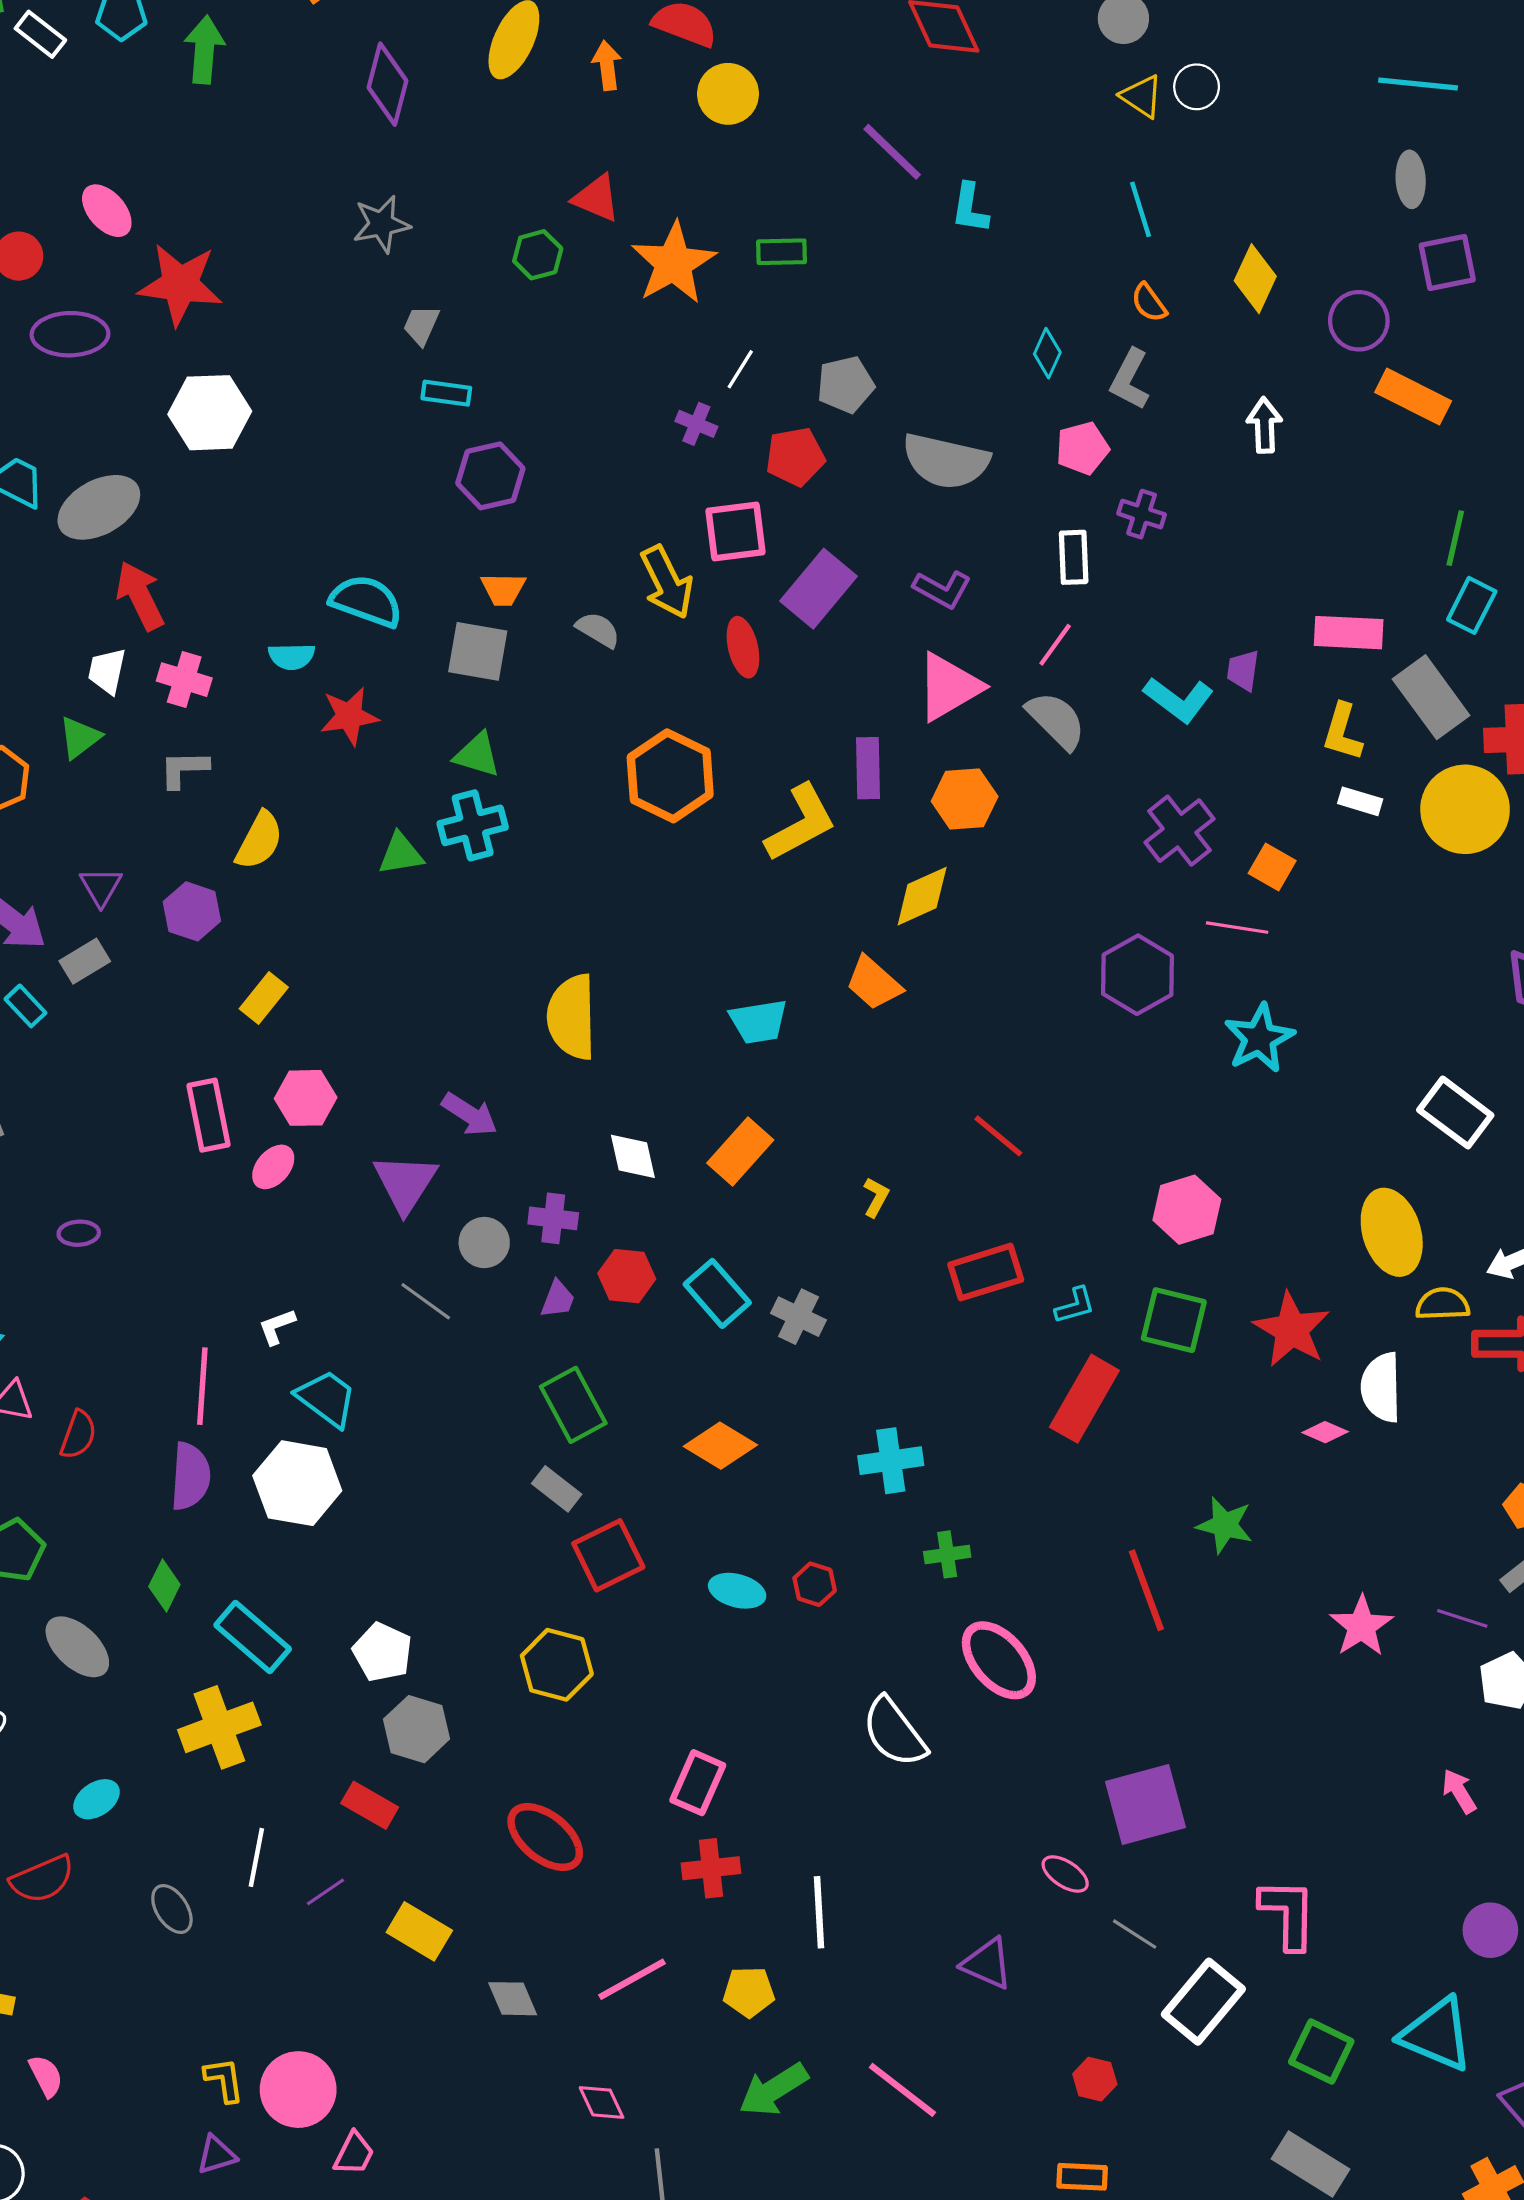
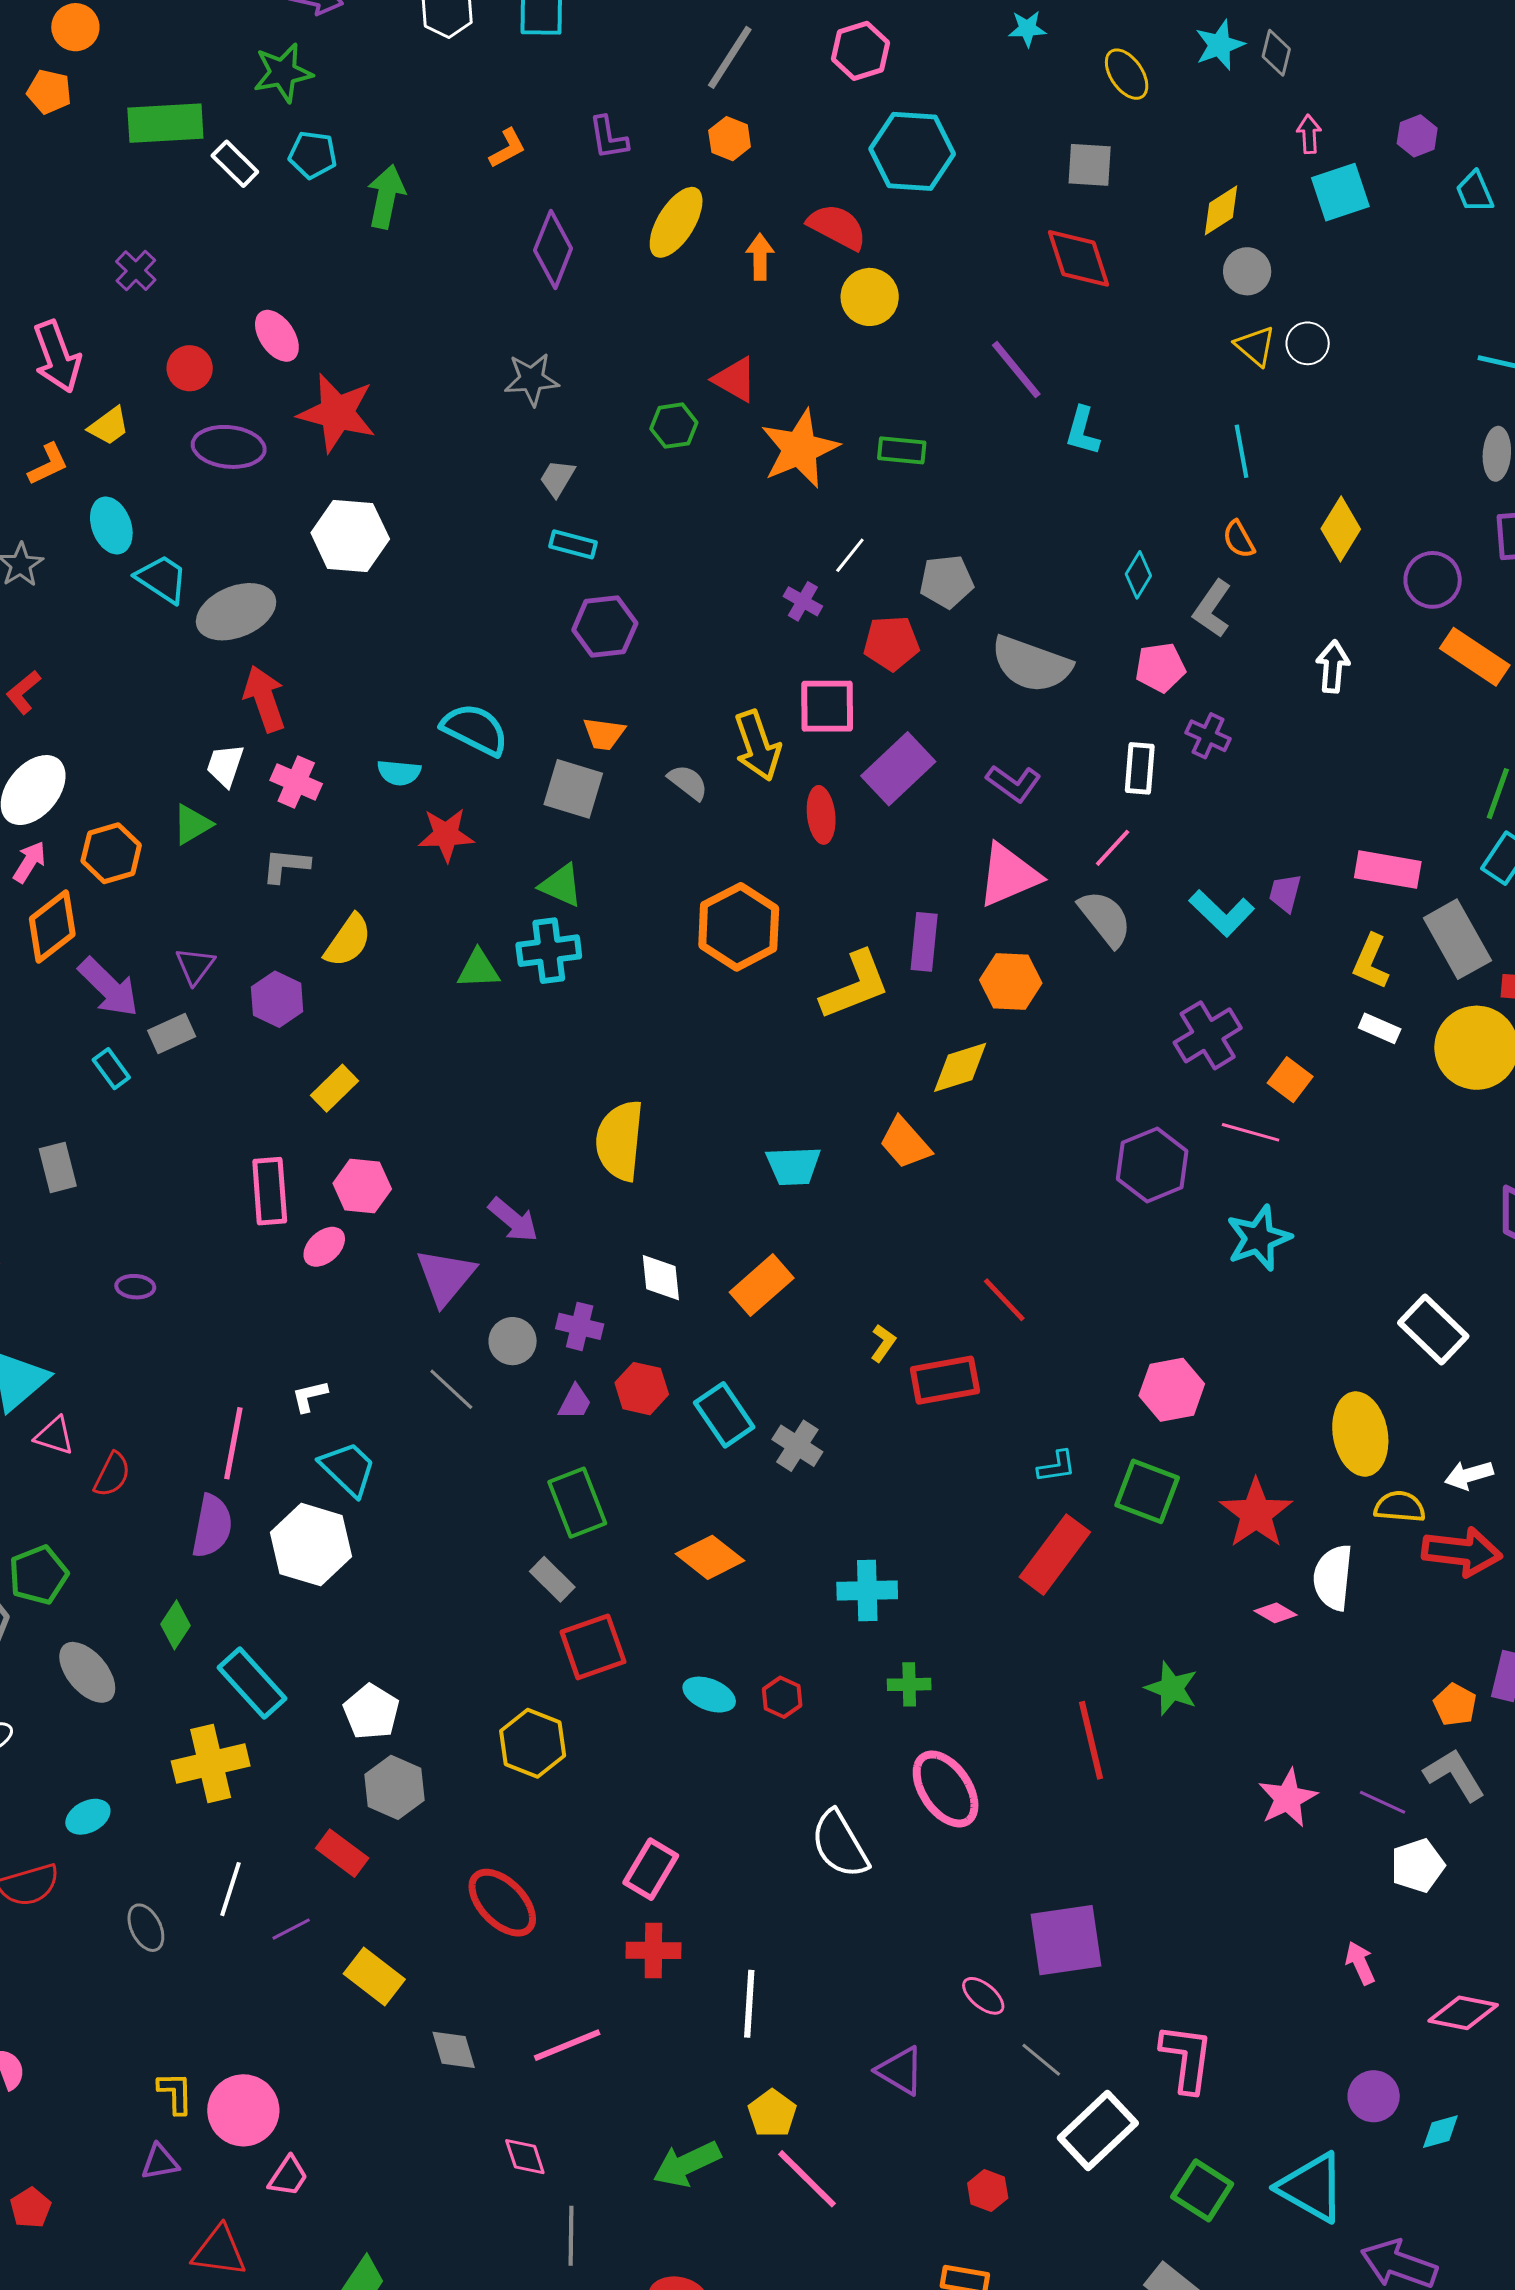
red rectangle: (986, 1272) -> (945, 1380), moved
yellow pentagon: (749, 1992) -> (772, 2113), moved, turned 30

